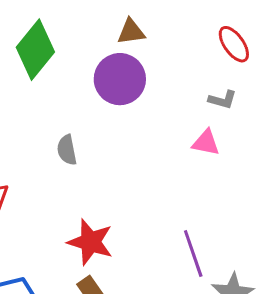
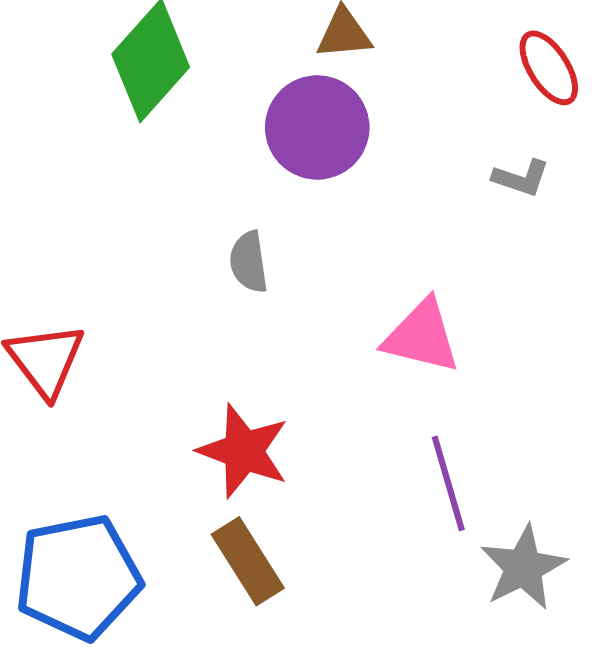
pink triangle: (206, 143) -> (422, 336), moved, size x1.4
gray semicircle: (67, 150) -> (249, 262), moved

